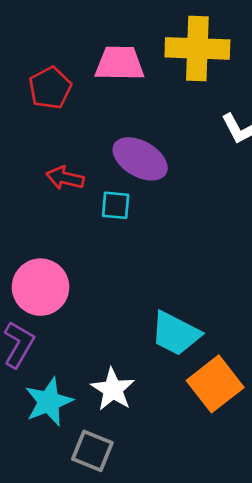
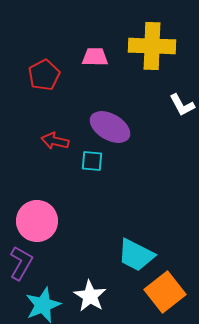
pink trapezoid: (120, 63) -> (95, 57), size x0.7

